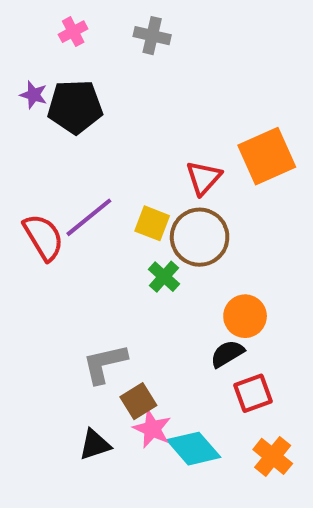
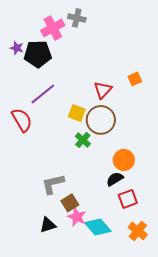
pink cross: (73, 32) -> (53, 28), moved, size x1.6
orange square: (267, 156) -> (135, 79), size x0.5
purple line: (89, 217) -> (43, 94), moved

